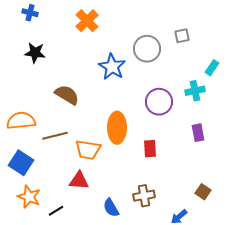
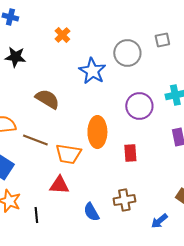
orange cross: (87, 21) -> (62, 35), moved, size x0.7
brown line: (55, 136) -> (35, 140), turned 35
black line: (56, 211) -> (36, 215), turned -63

